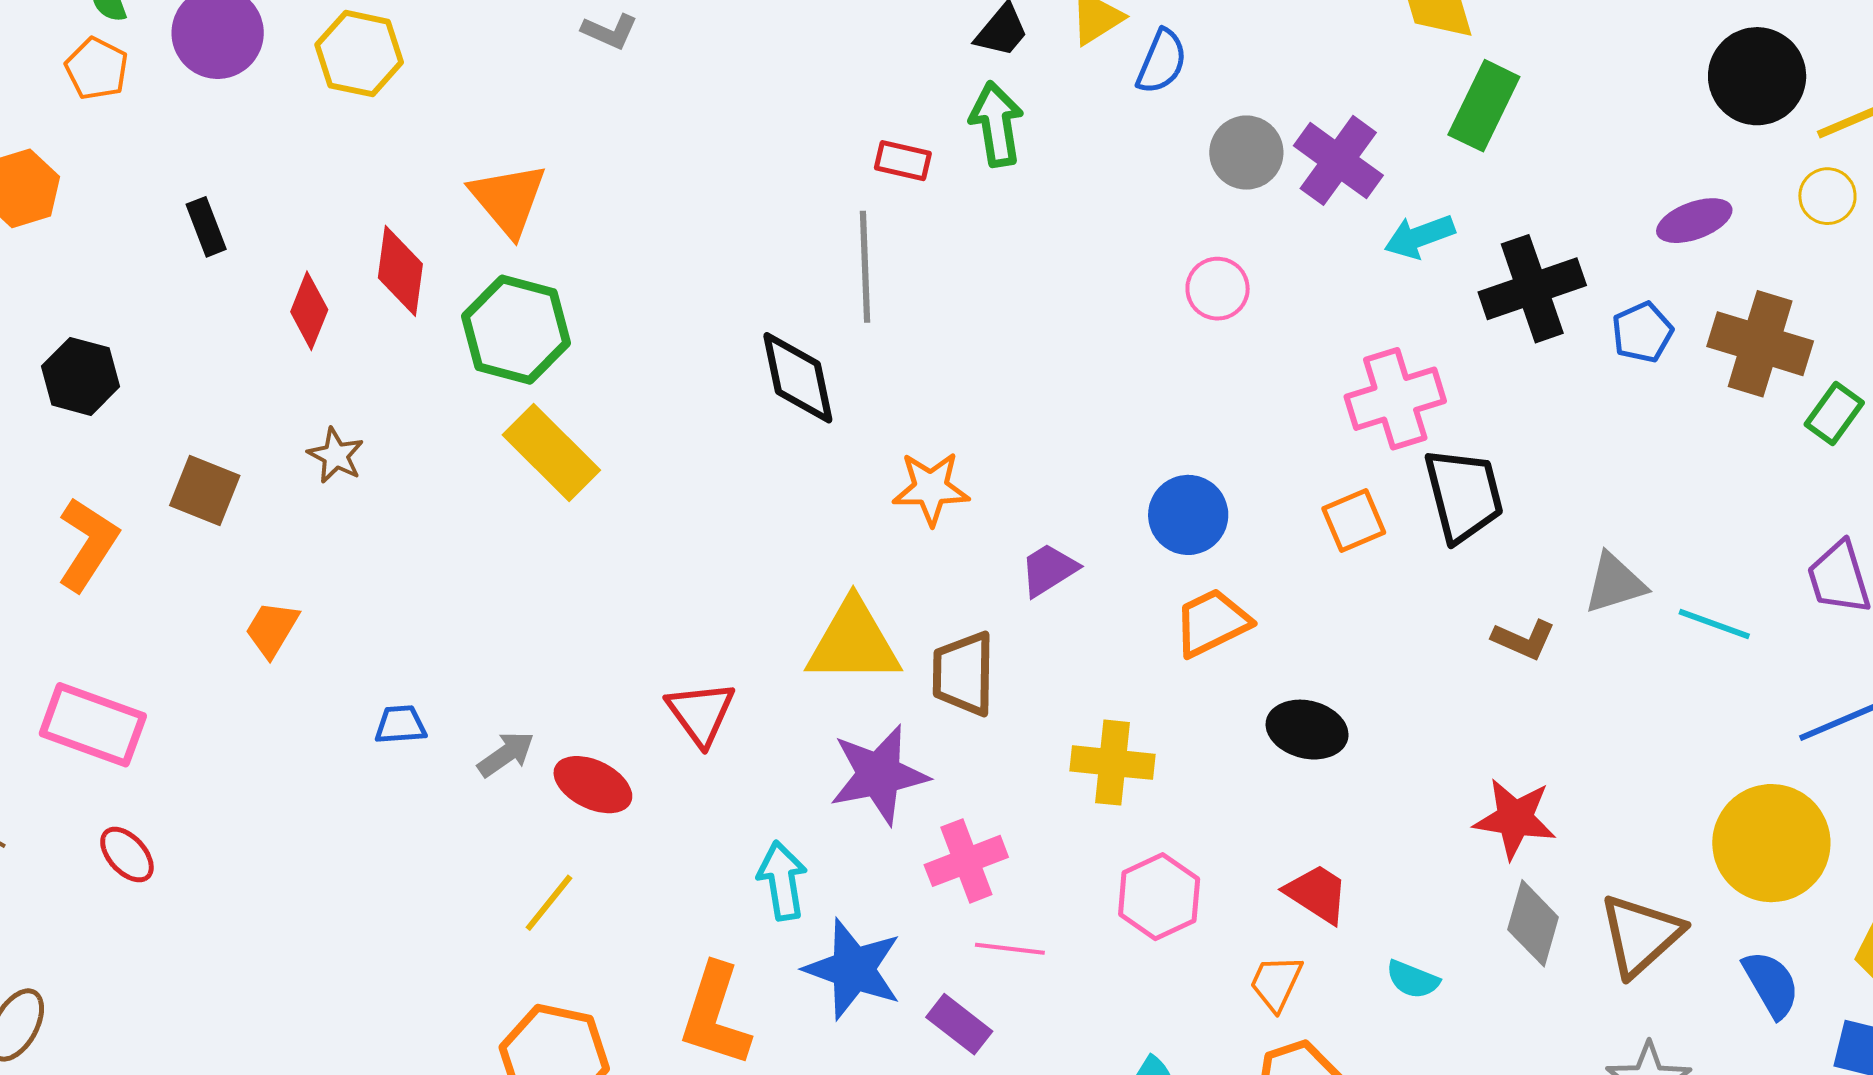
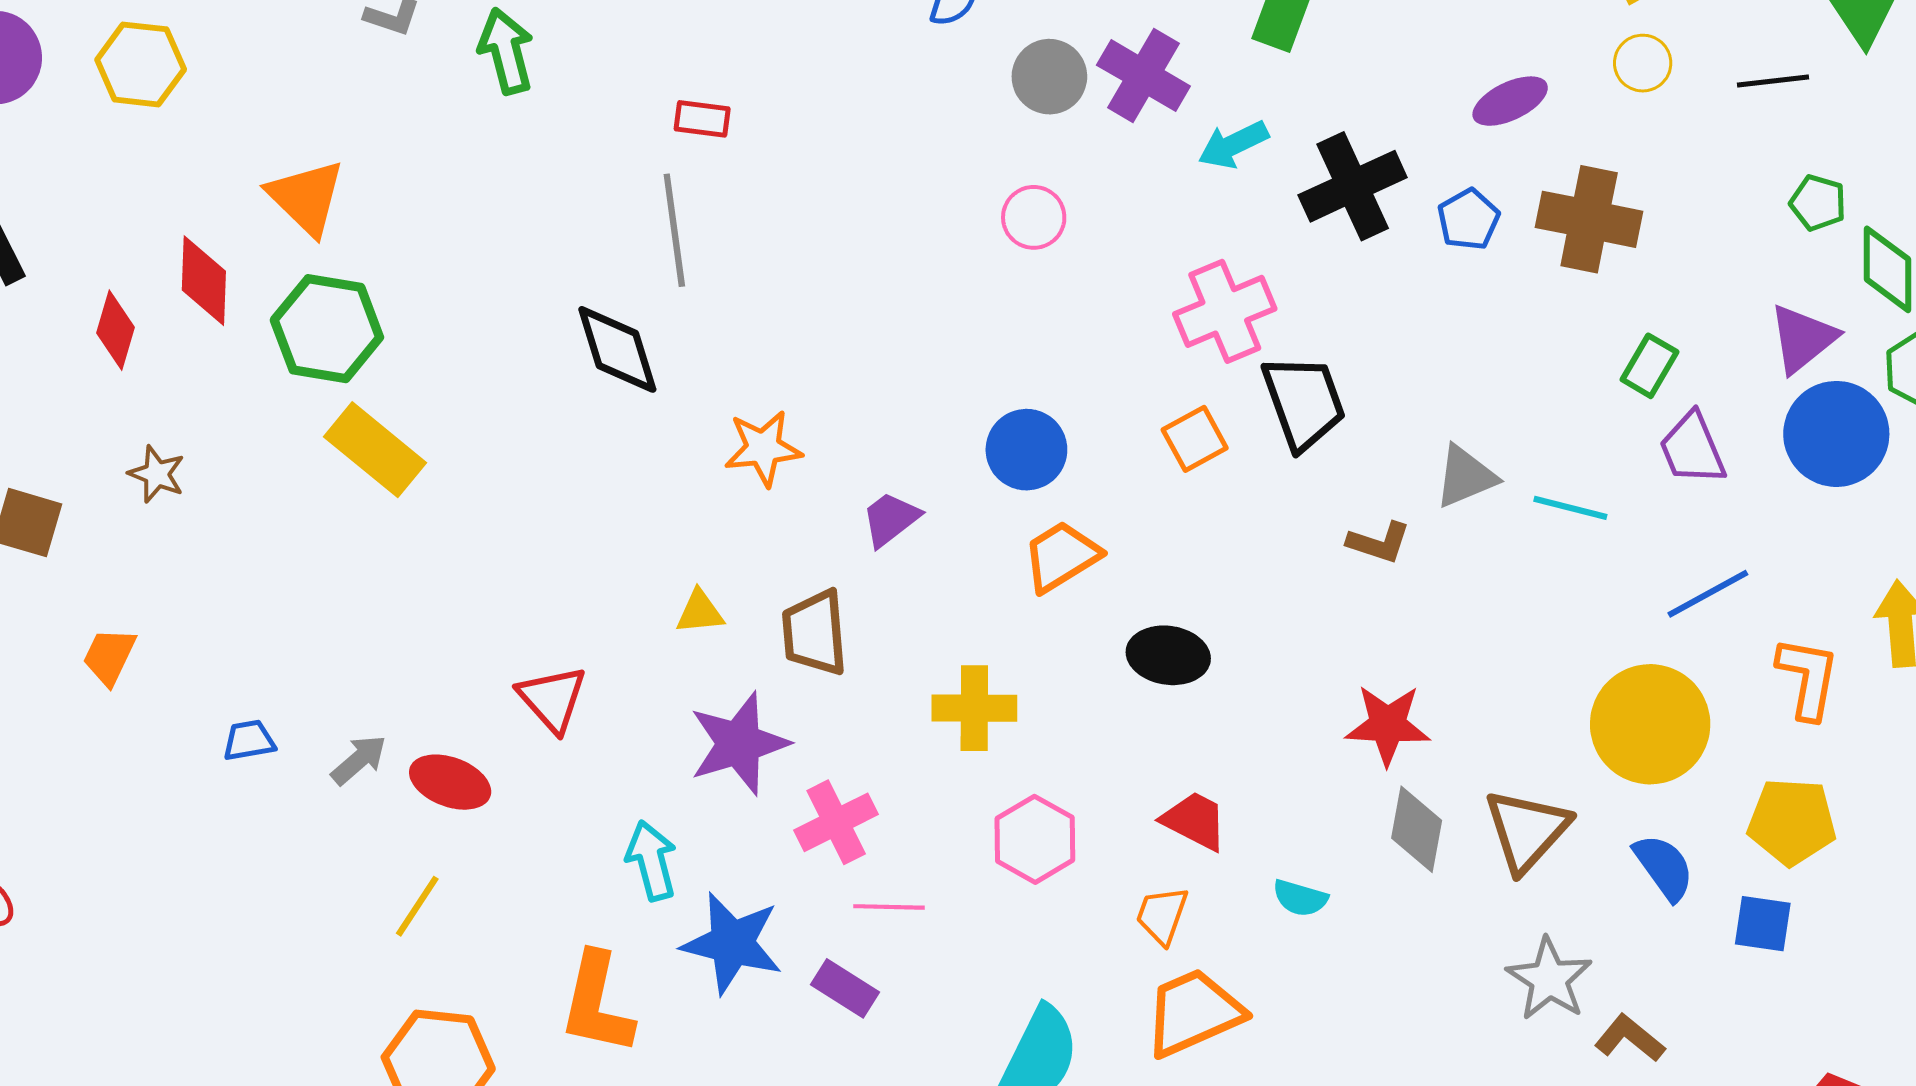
green arrow: (996, 124) -> (506, 51), moved
green rectangle: (1834, 413) -> (1649, 366), moved
yellow triangle: (853, 642) -> (700, 612), size x0.5

